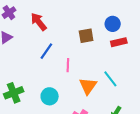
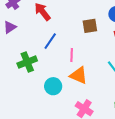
orange triangle: (88, 86) -> (79, 75), moved, turned -42
green cross: (14, 93) -> (27, 62), moved

